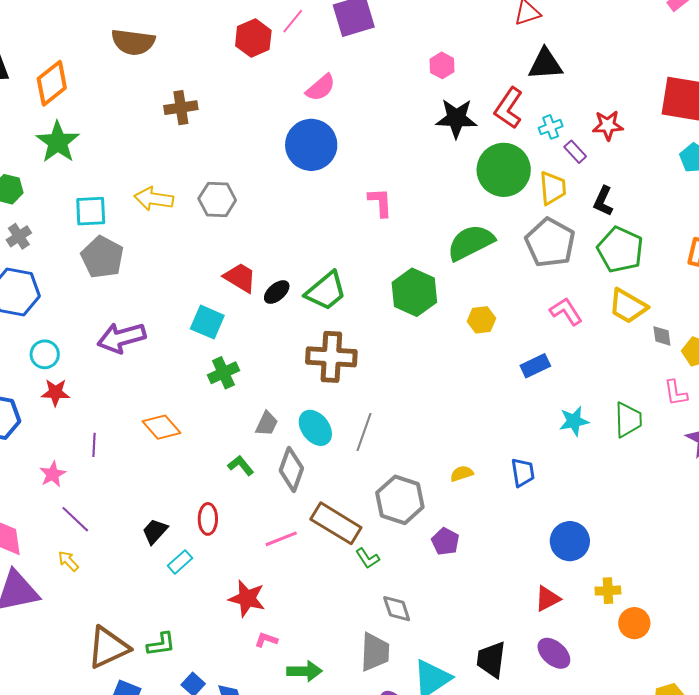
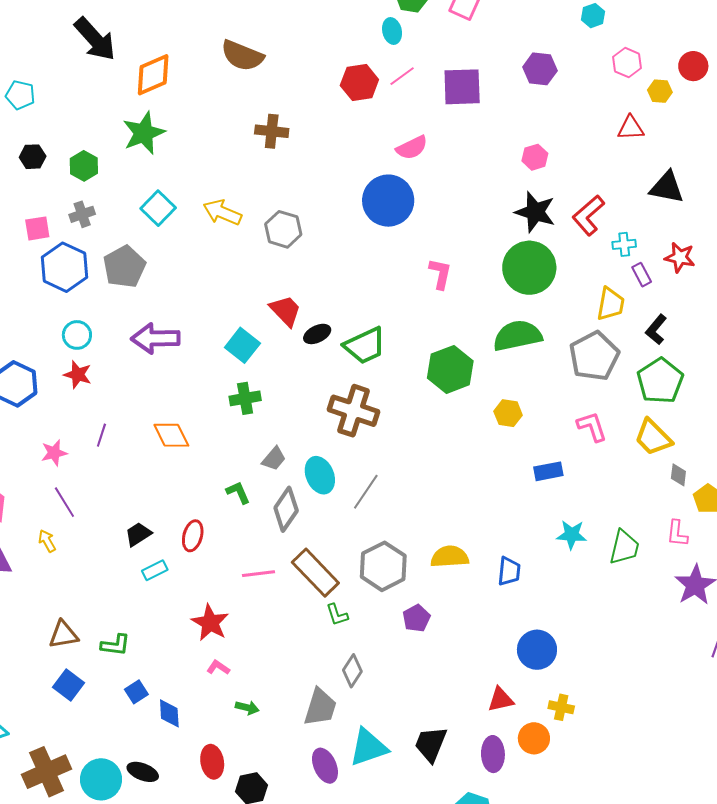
black triangle: (545, 64) -> (667, 187), moved
green circle: (504, 170) -> (529, 268), moved
cyan square: (91, 211) -> (158, 208), turned 32
gray pentagon: (102, 257) -> (124, 267), moved
yellow semicircle: (462, 474) -> (450, 557), size x1.6
gray diamond: (397, 609) -> (352, 671), turned 36
orange circle: (634, 623) -> (534, 738), moved
brown triangle: (108, 648) -> (63, 635), size x0.7
purple ellipse: (554, 653) -> (493, 754), turned 32
green arrow: (304, 671) -> (247, 708), size x0.7

